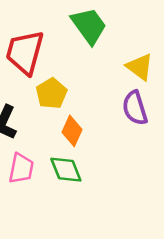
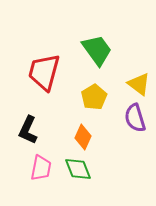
yellow pentagon: (51, 93) -> (94, 97), moved

